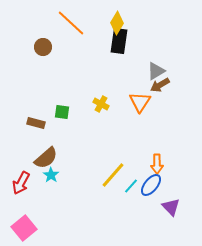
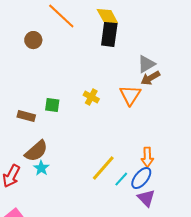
yellow diamond: (117, 23) -> (107, 16), turned -60
purple triangle: (171, 207) -> (146, 198), moved

